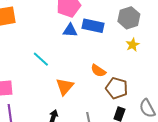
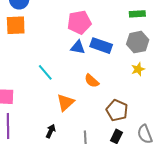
orange semicircle: (98, 71) -> (92, 81), moved

